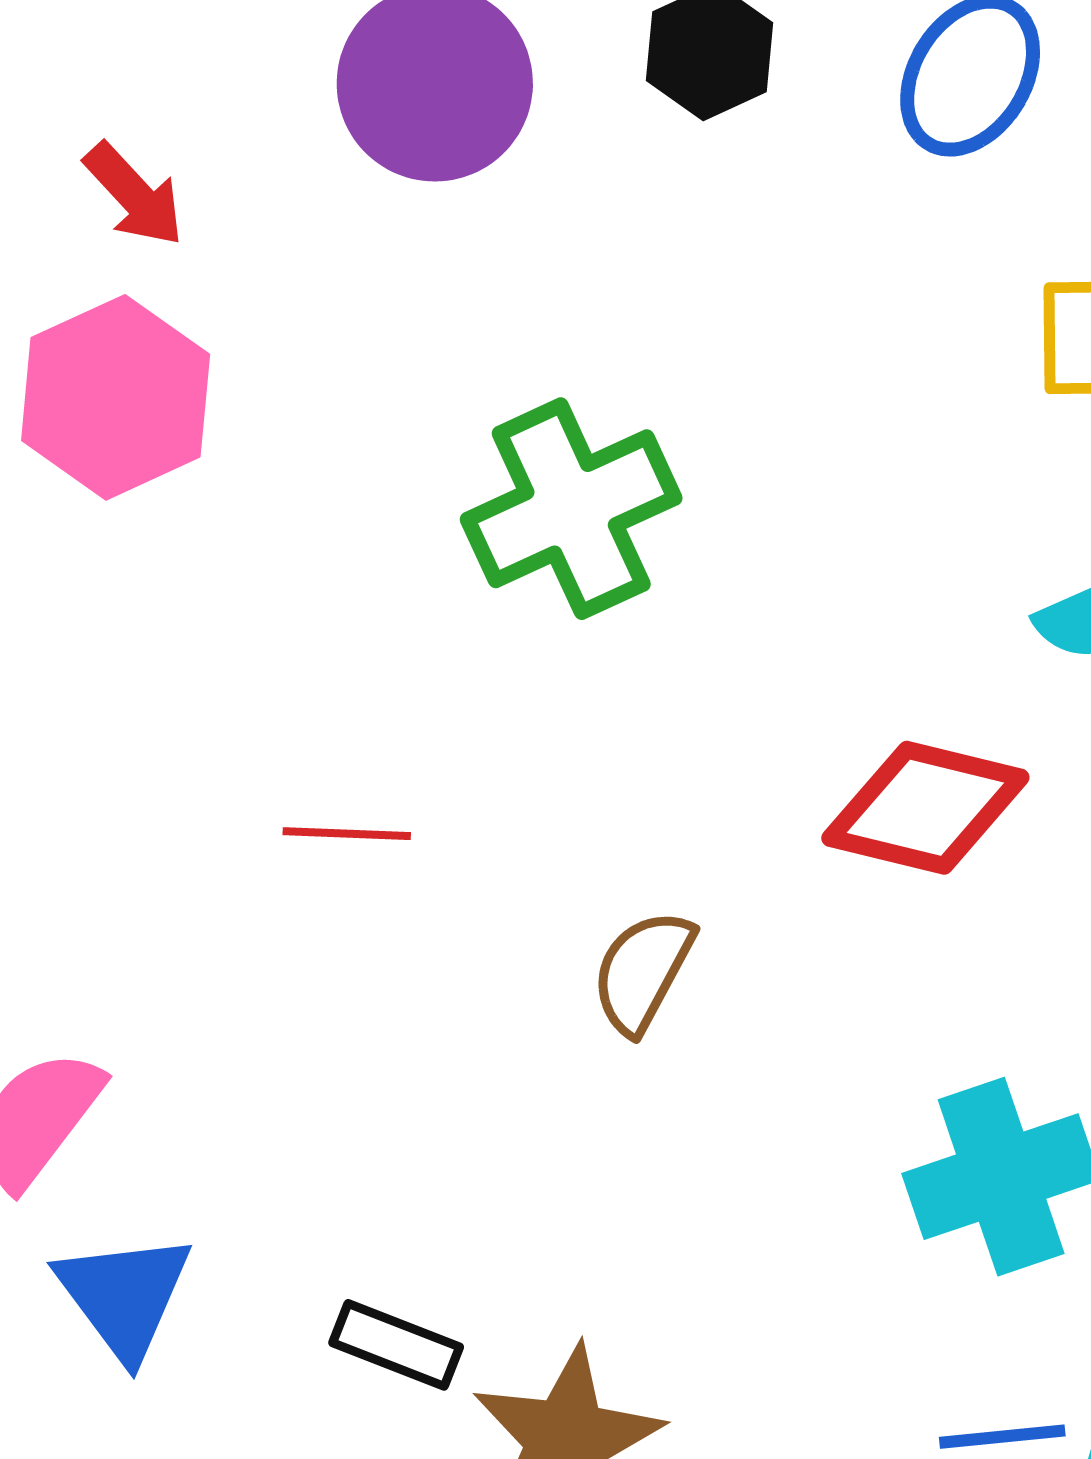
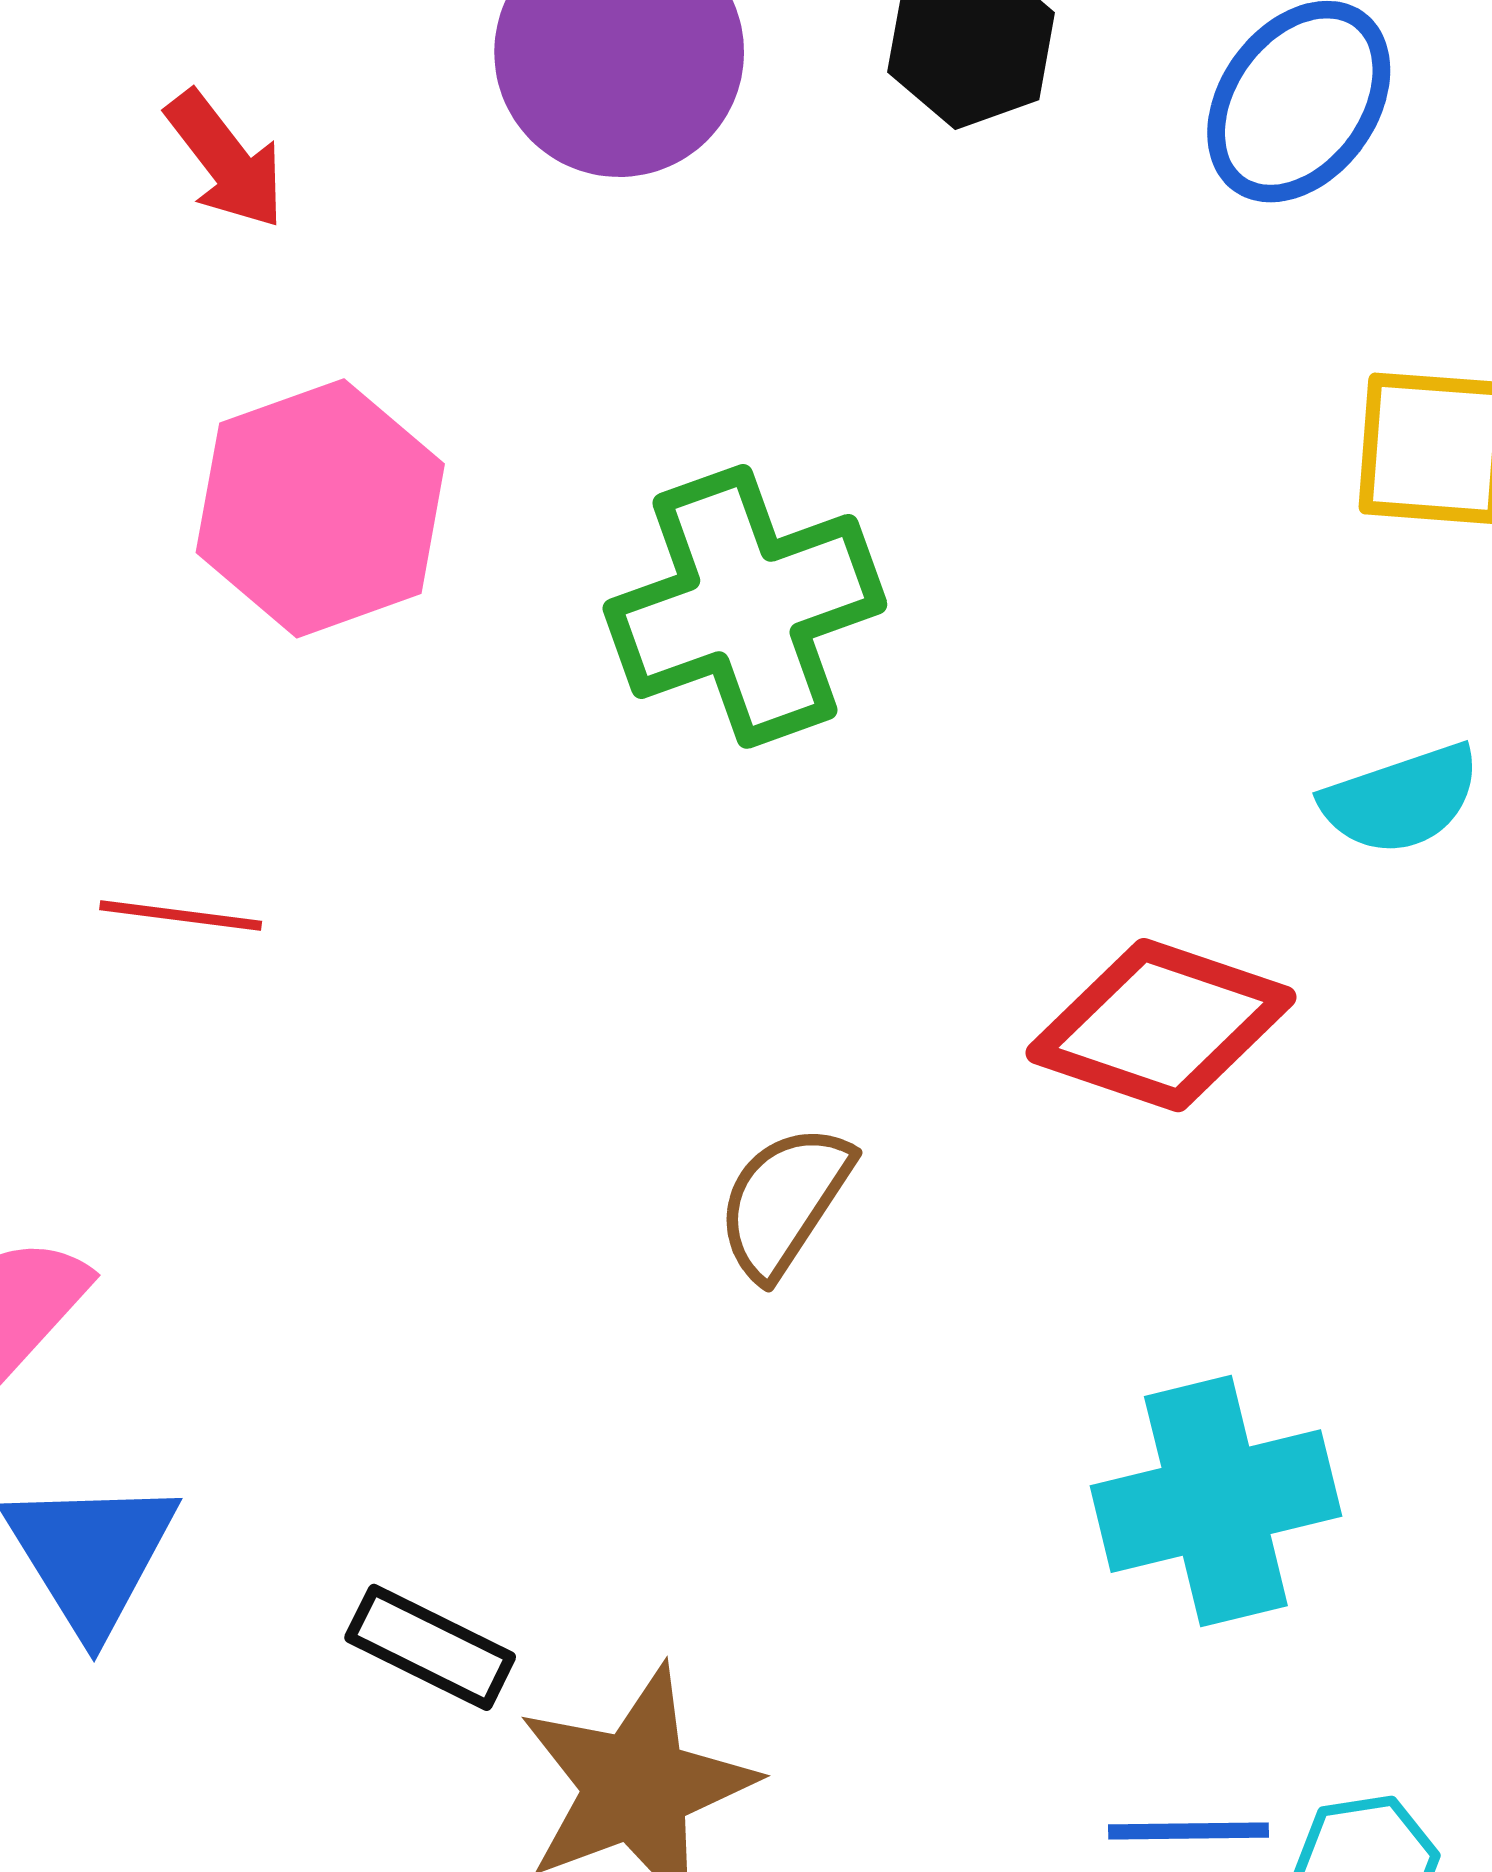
pink hexagon: (116, 397) -> (320, 508), moved
red line: (347, 834) -> (181, 916), moved

